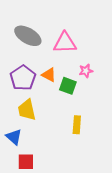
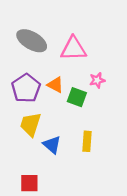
yellow trapezoid: (27, 110) -> (31, 124), turned 30
blue triangle: (14, 137) -> (52, 145), moved

